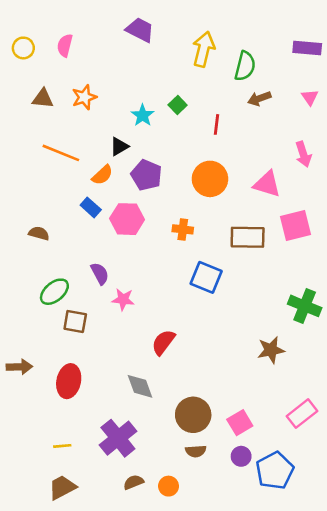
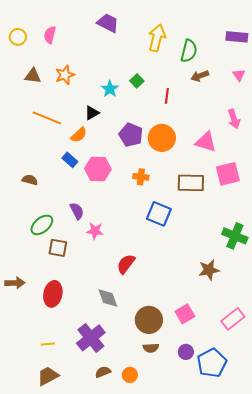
purple pentagon: (146, 175) -> (131, 135), moved
pink square: (240, 423) -> (185, 314), moved

